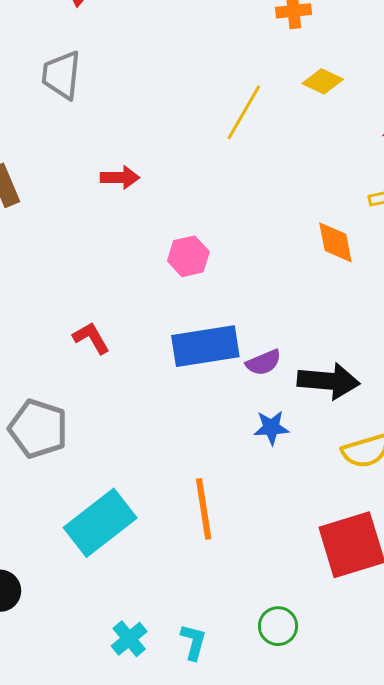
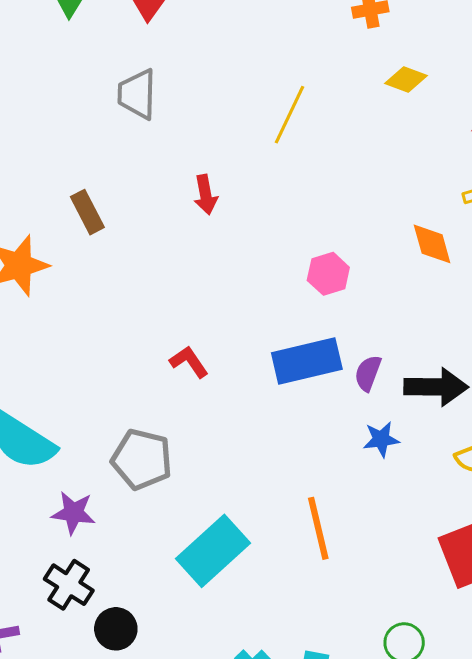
yellow line: (244, 112) -> (289, 115), moved
red arrow: (120, 177) -> (206, 195), turned 84
pink hexagon: (188, 256) -> (328, 274), moved
purple semicircle: (264, 363) -> (368, 373), turned 138

